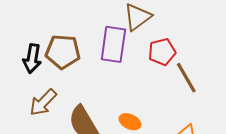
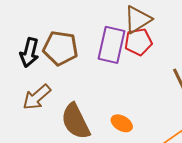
red pentagon: (162, 52) -> (138, 42), moved

